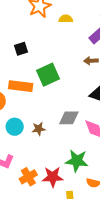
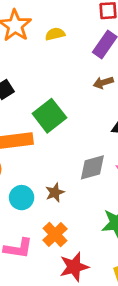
orange cross: (28, 177) -> (55, 234), moved
red star: (53, 177) -> (74, 267), moved

